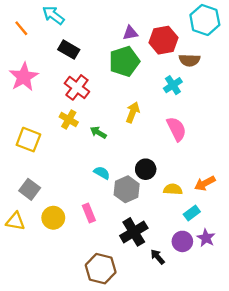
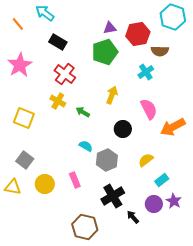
black circle: (146, 169) -> (123, 129), moved
orange arrow: (205, 183) -> (173, 127), moved, size x1.4
yellow semicircle: (173, 189) -> (146, 160), turned -42

